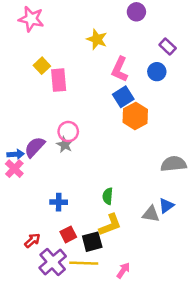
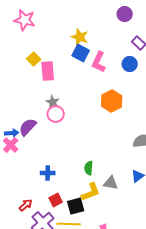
purple circle: (136, 12) -> (125, 14), moved
blue square: (123, 97) -> (81, 53), moved, turned -30
gray star: (65, 145) -> (53, 102), moved
gray triangle: (151, 214) -> (111, 183), moved

